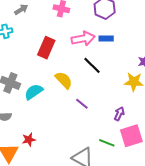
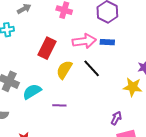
yellow semicircle: (64, 80) -> (64, 70), moved, turned -108
purple line: (82, 104) -> (59, 105), moved, turned -40

